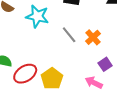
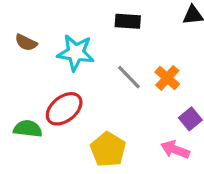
red ellipse: (25, 74) -> (64, 109), moved

